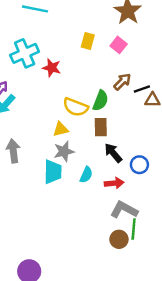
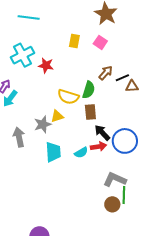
gray star: (64, 151) -> (43, 124), moved
blue circle: (139, 165) -> (125, 141), size x1.6
cyan semicircle: (86, 175) -> (81, 153), turned 40
red arrow: (114, 183) -> (99, 147), moved

